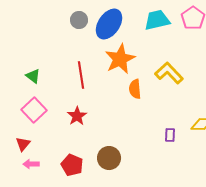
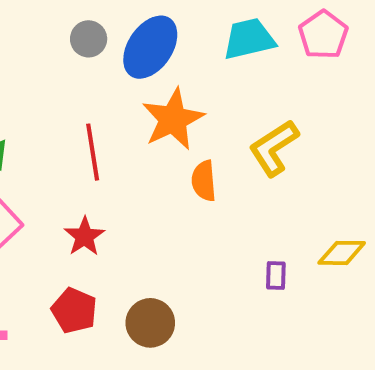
yellow L-shape: (169, 73) -> (274, 148), turned -80
red pentagon: (72, 165) -> (74, 311), moved

